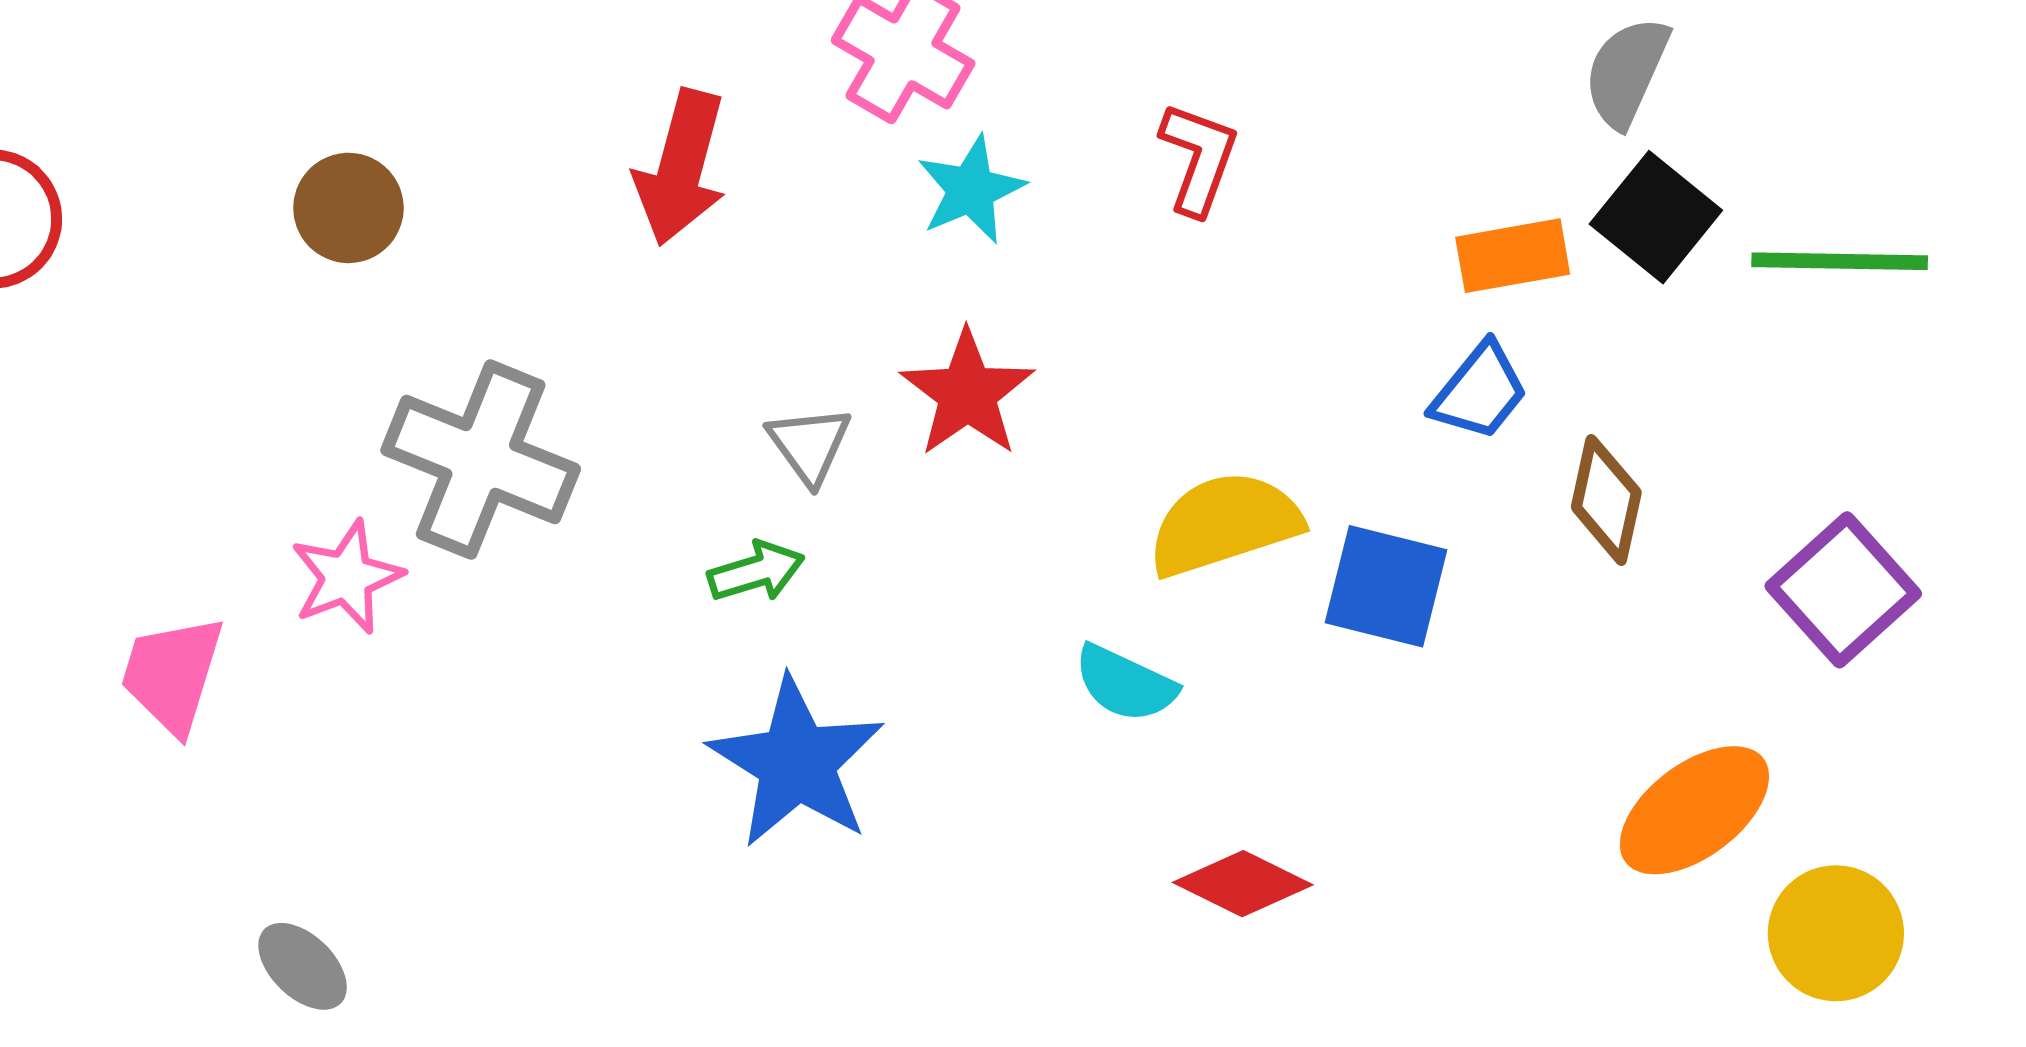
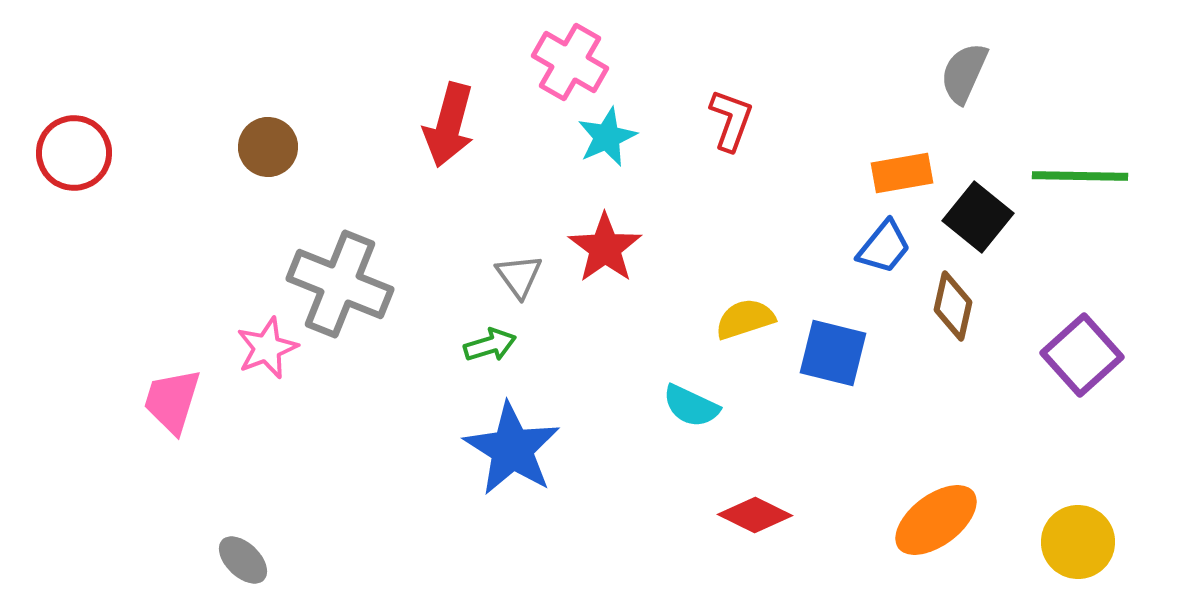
black square: (1656, 217) -> (978, 217), moved
yellow semicircle: (1224, 524) -> (745, 319), size x0.7
orange ellipse: (1694, 810) -> (936, 520), moved

